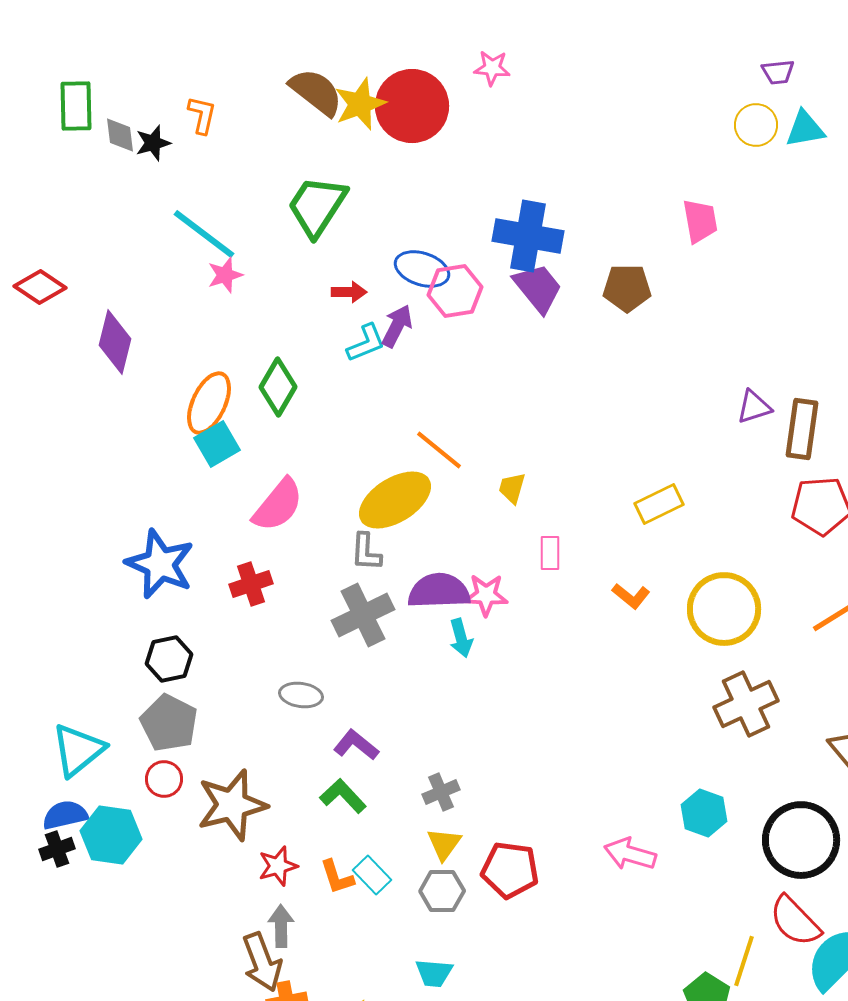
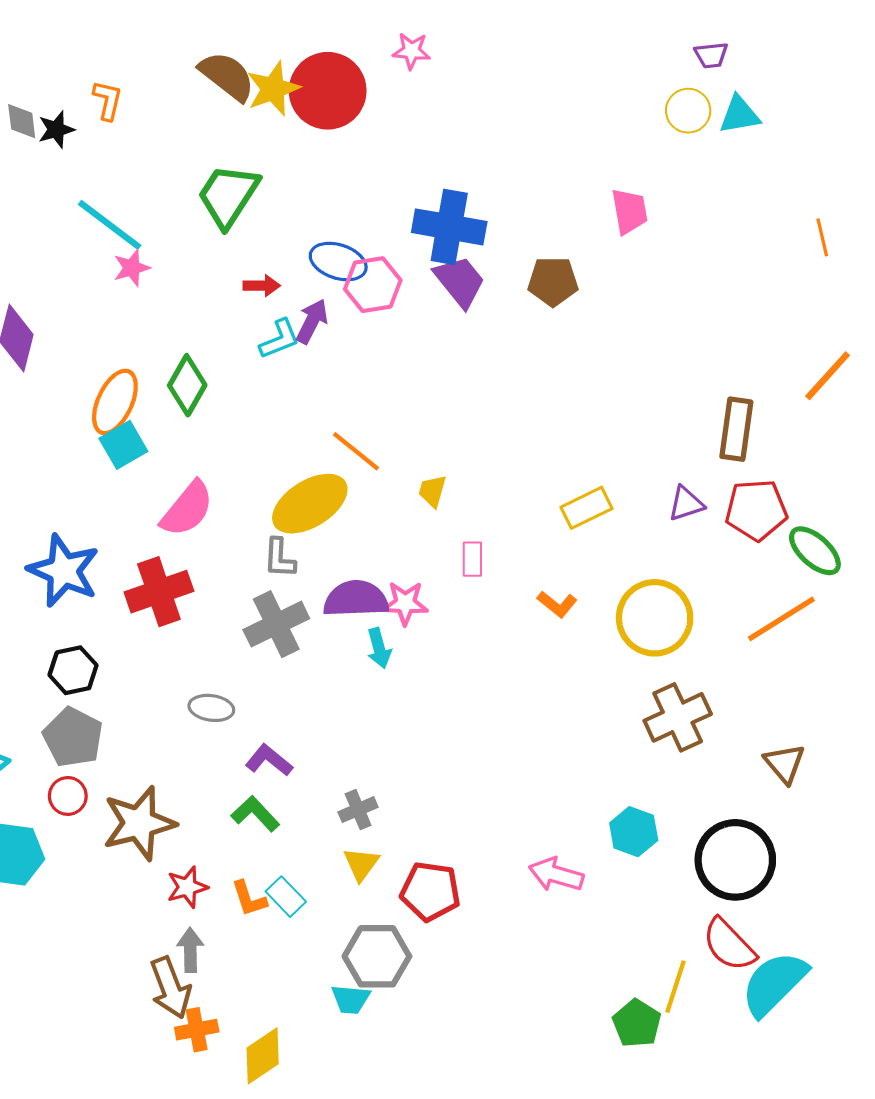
purple triangle: (754, 407) -> (686, 504), moved
red cross: (251, 584) -> (159, 592), size x1.5
gray hexagon: (442, 891) -> (377, 956), moved, size x1.4

